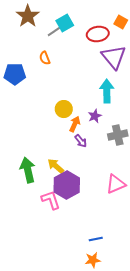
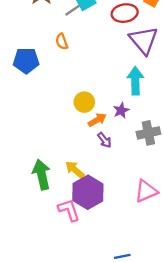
orange arrow: (75, 124) -> (97, 120), turned 35

